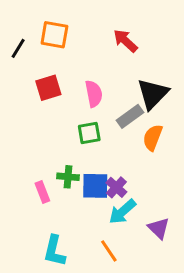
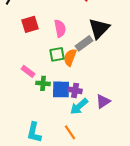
orange semicircle: (153, 138) -> (70, 57), moved
purple cross: (116, 187) -> (75, 90), turned -32
pink rectangle: (42, 192) -> (28, 71), moved, turned -32
purple triangle: (159, 228) -> (103, 101), moved, turned 42

